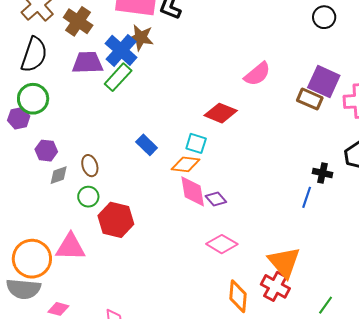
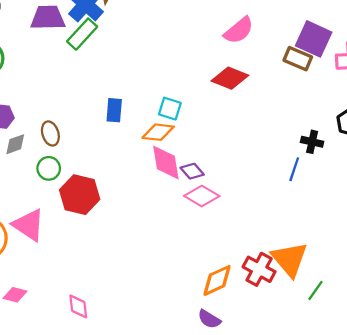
red diamond: (221, 113) -> (230, 78), moved
blue rectangle: (147, 145) -> (114, 110), turned 50
pink diamond: (222, 244) -> (202, 196), moved
pink triangle: (71, 247) -> (29, 225), turned 32
orange triangle: (284, 262) -> (290, 259), moved
orange diamond: (238, 296) -> (217, 280), turned 60

